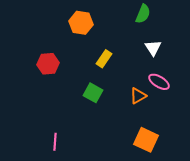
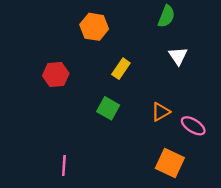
pink ellipse: (159, 82) -> (193, 126), moved

